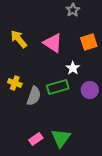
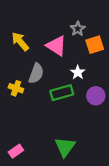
gray star: (73, 10) -> (78, 29), moved
gray semicircle: (34, 96) -> (36, 73), moved
pink rectangle: (36, 139) -> (16, 151), moved

